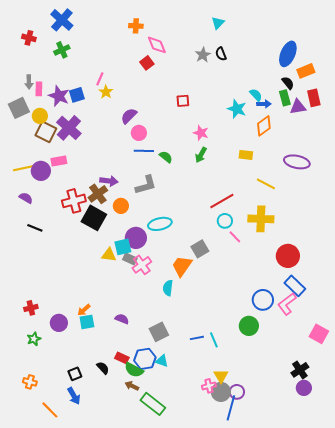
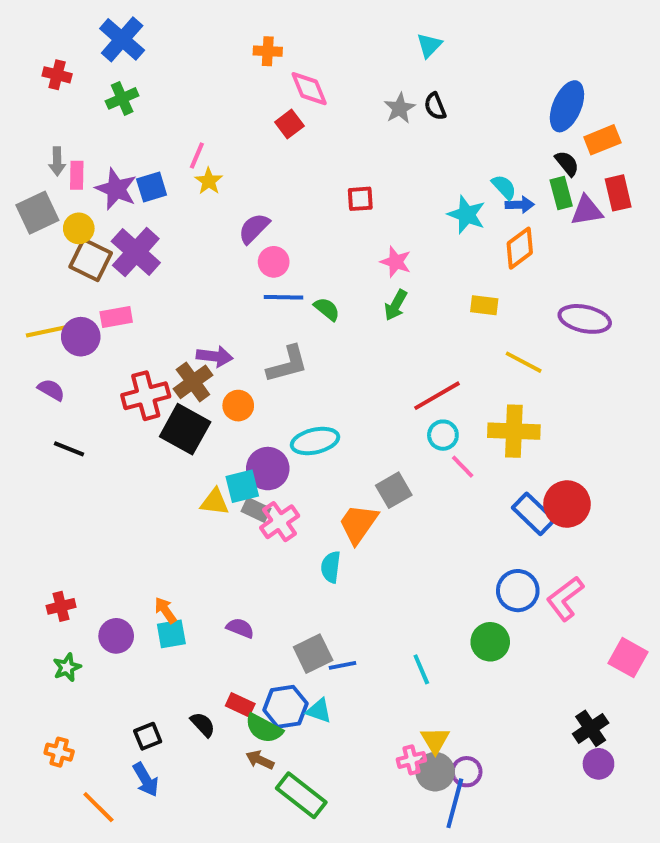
blue rectangle: (295, 286) -> (534, 514), moved
orange arrow: (84, 310) -> (165, 610), turned 96
blue line: (197, 338) -> (343, 665), moved

